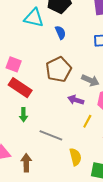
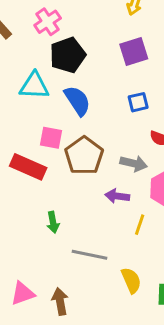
blue semicircle: (60, 33) -> (77, 101), size x1.5
pink square: (14, 64) -> (51, 138), moved
red rectangle: (20, 88) -> (28, 167), moved
green arrow: (23, 115) -> (53, 222), moved

